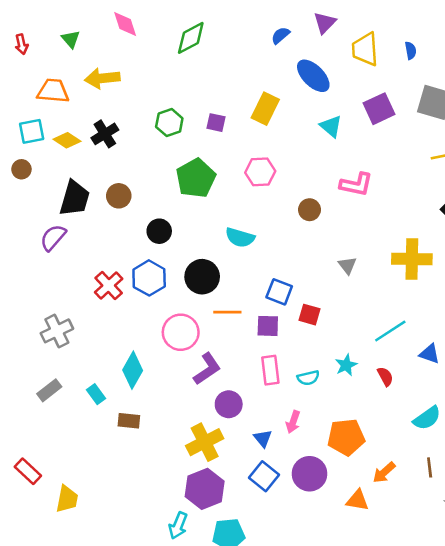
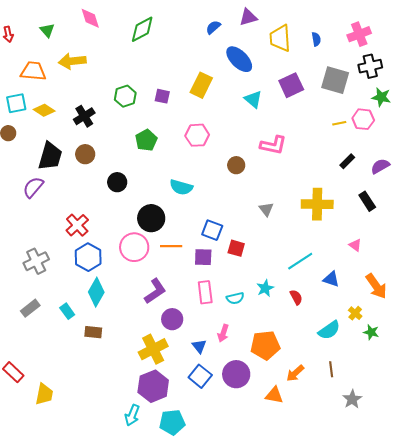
purple triangle: (325, 23) -> (248, 17), turned 30
black cross: (105, 134) -> (84, 116), moved
green pentagon: (196, 178) -> (146, 140), size x0.7
blue hexagon: (149, 278) -> (88, 257), moved
pink circle: (181, 332) -> (134, 247), moved

